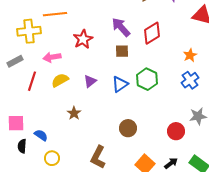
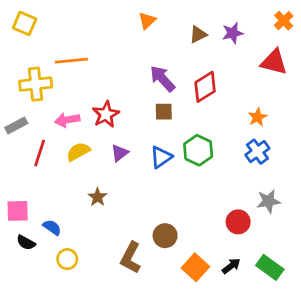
red star: (83, 39) -> (106, 114), moved
brown circle: (128, 128) -> (165, 236), moved
black semicircle: (22, 146) -> (26, 243), turned -64

